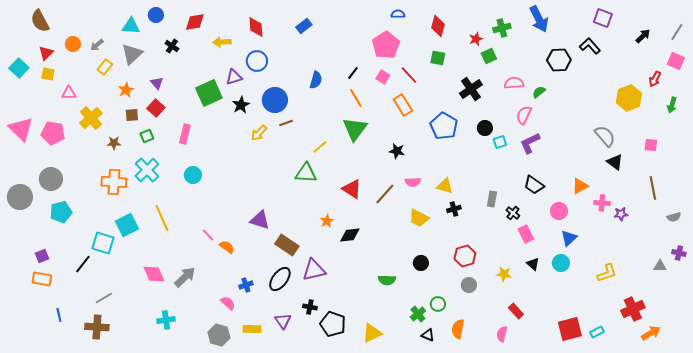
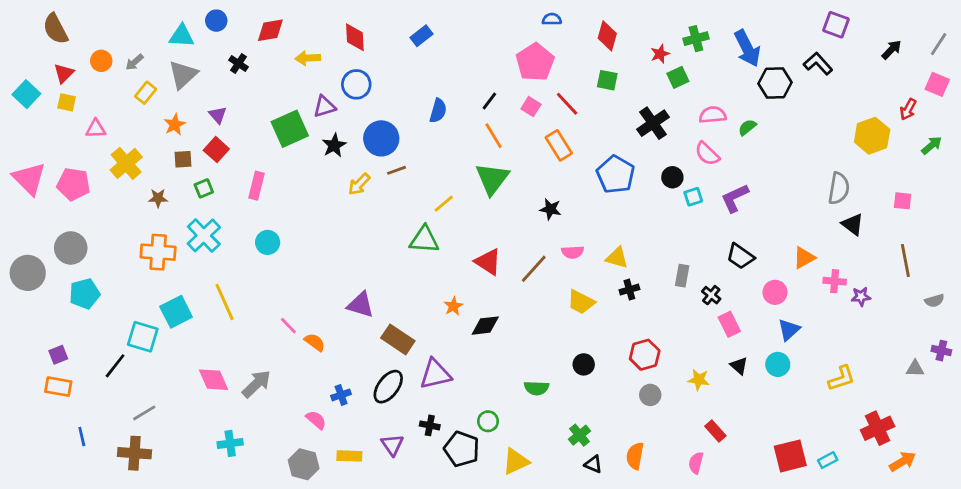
blue arrow: (539, 19) -> (747, 48), moved
green arrow: (672, 105) -> (932, 145), turned -147
pink semicircle: (524, 115) -> (707, 154), moved, turned -72
gray semicircle: (605, 136) -> (839, 188), turned 50
green circle: (438, 304) -> (488, 421), moved

